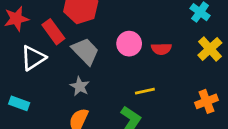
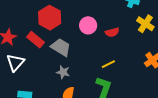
pink circle: (129, 44) -> (88, 25), moved
white triangle: (33, 58) -> (15, 63), moved

